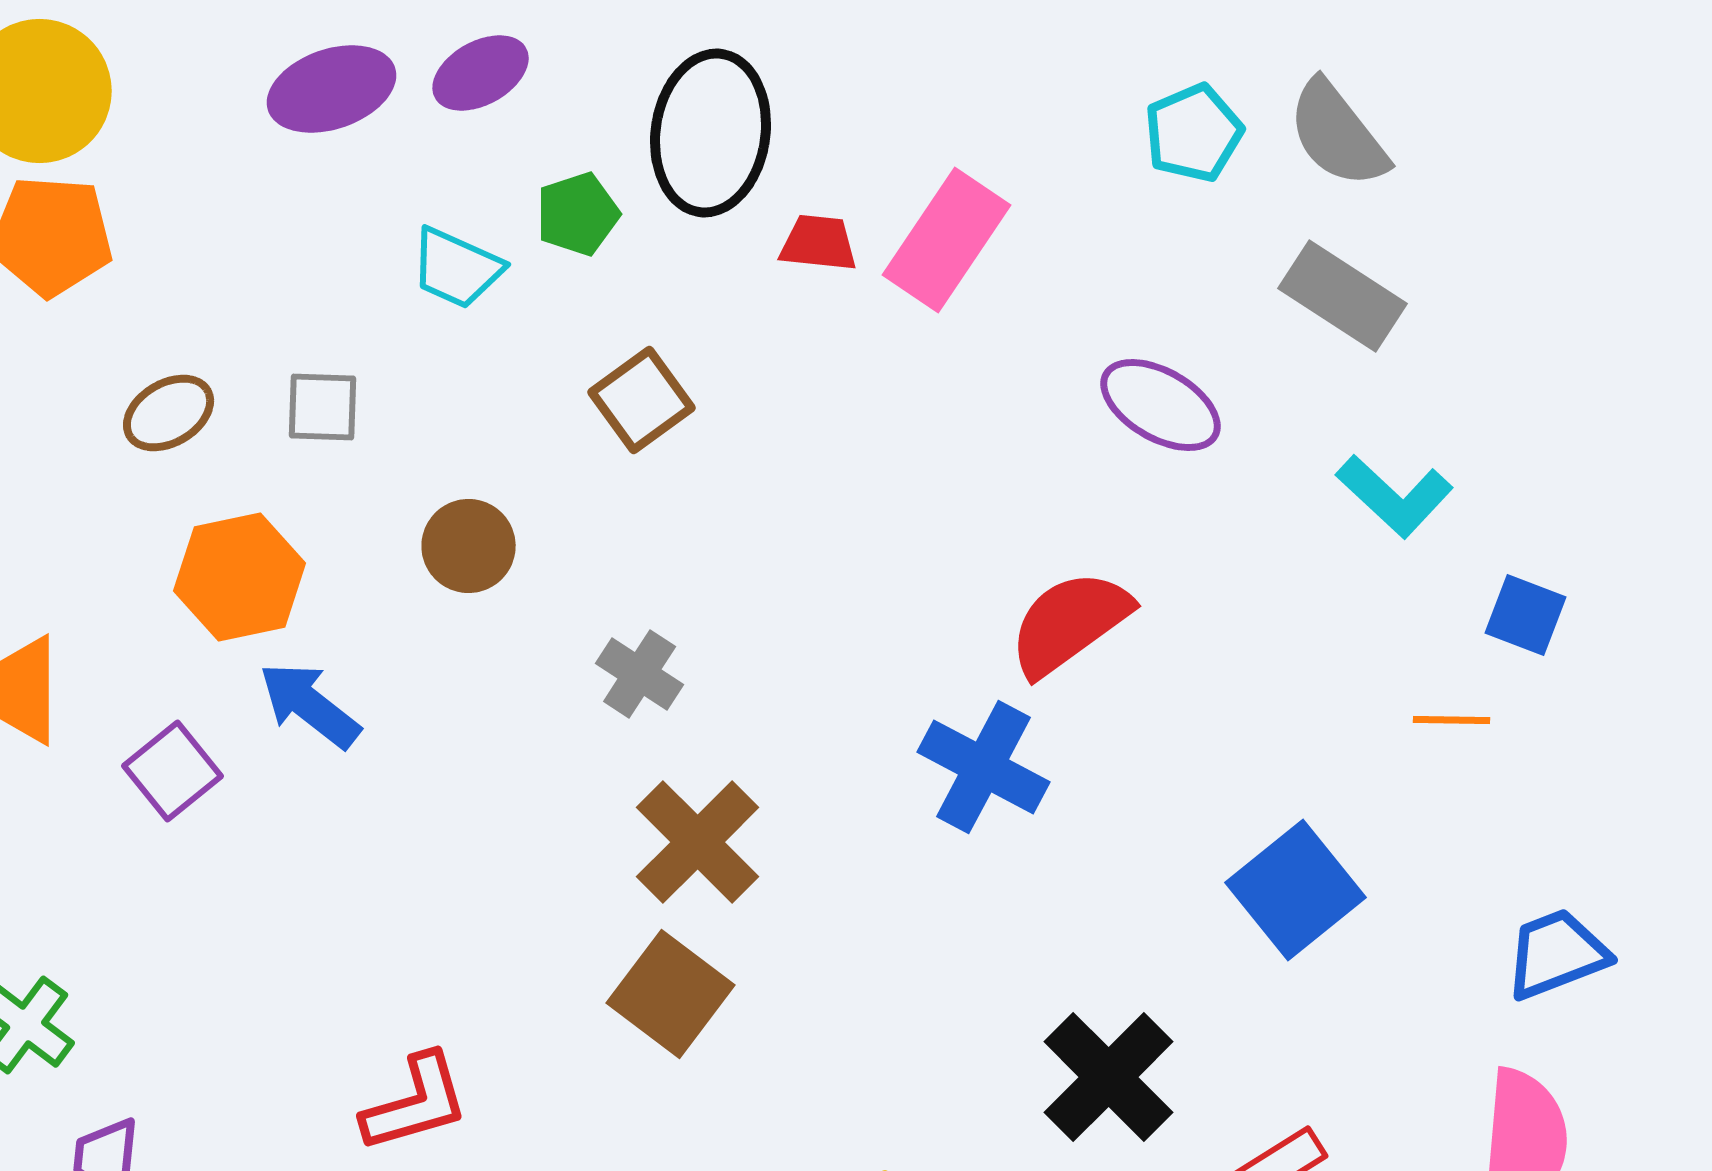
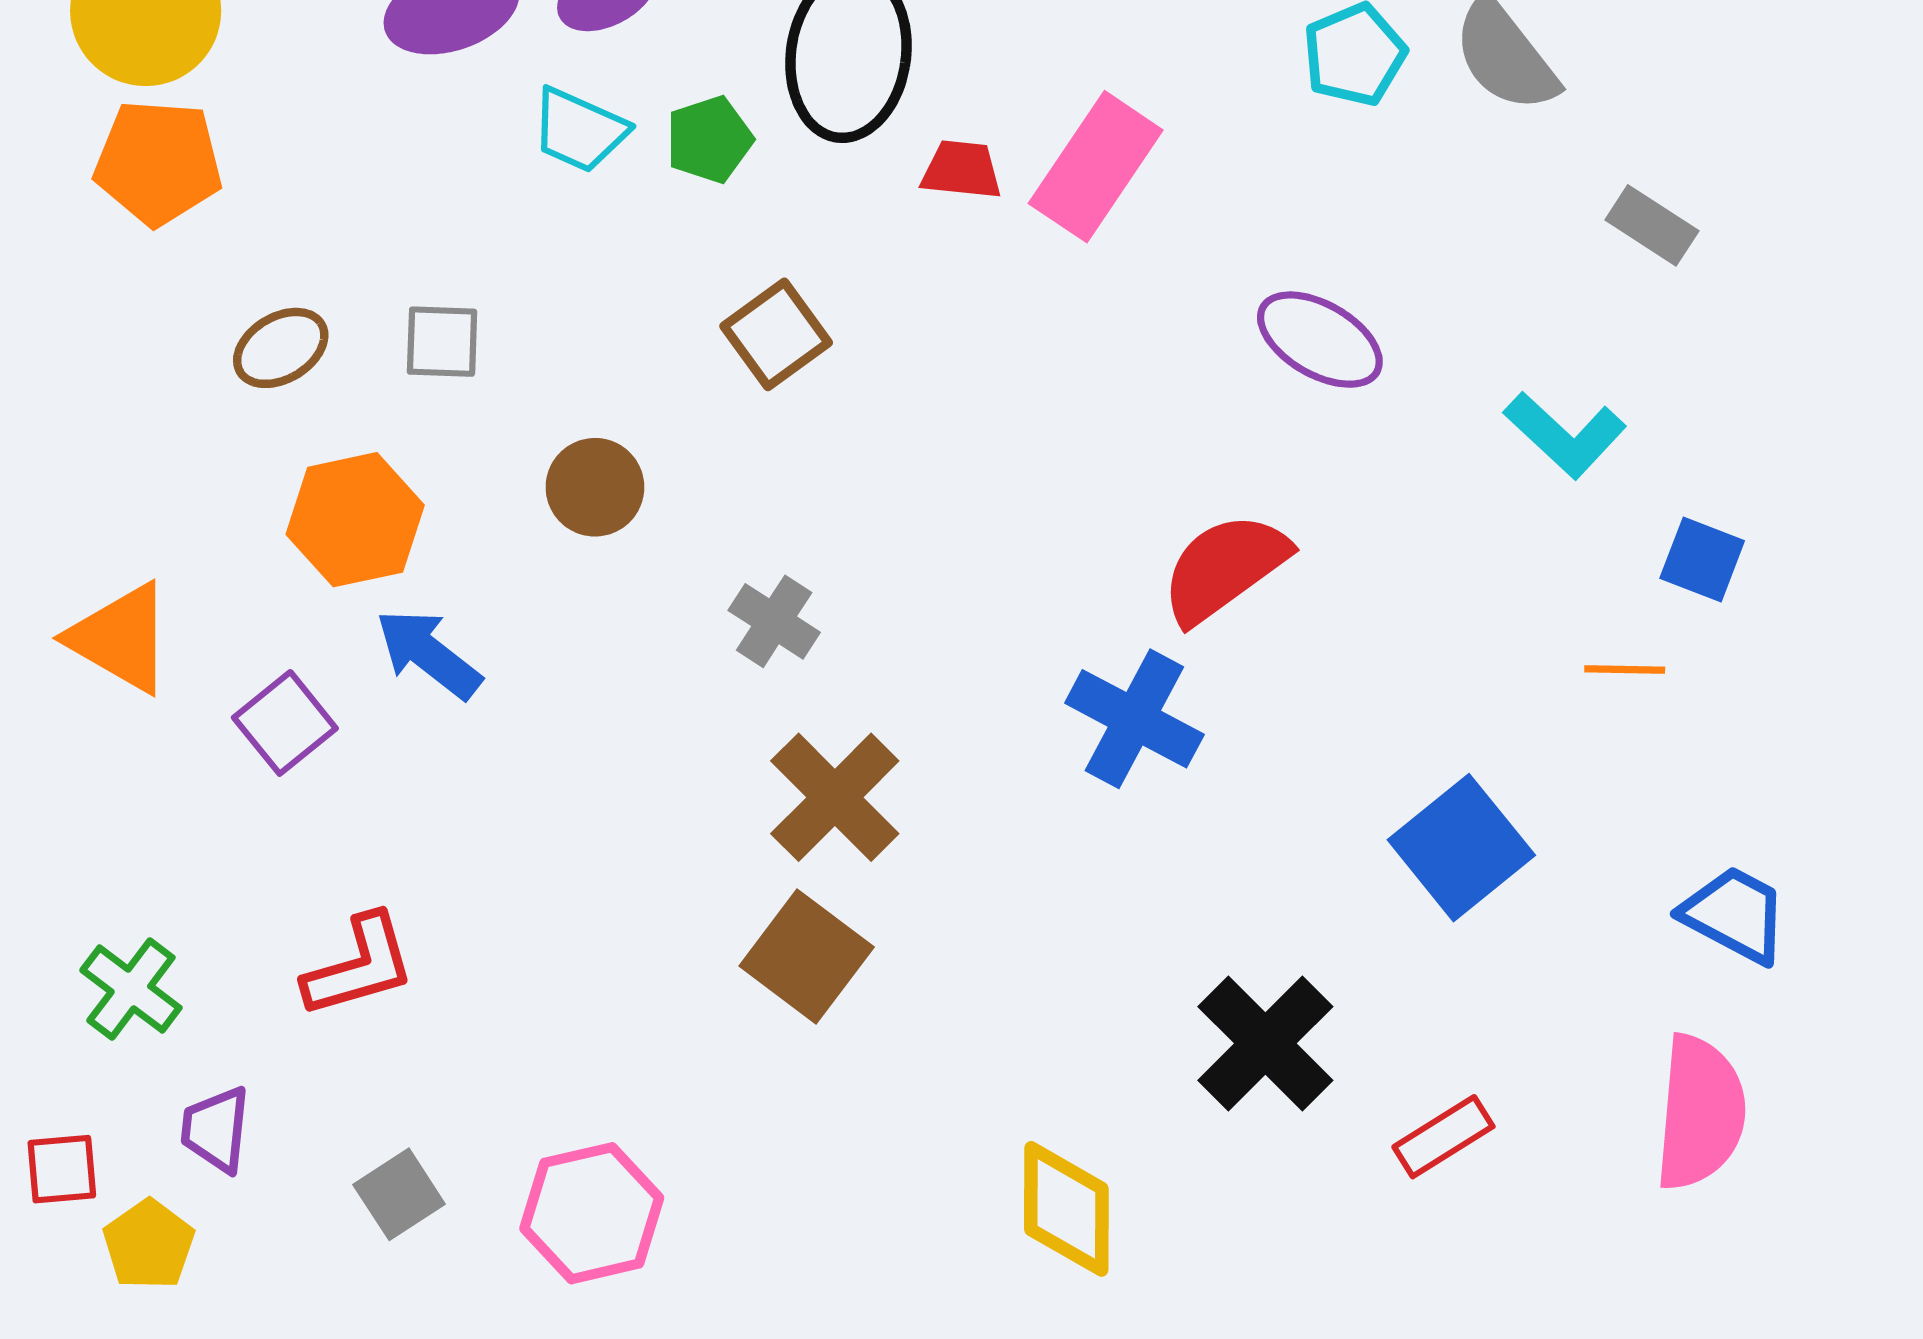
cyan trapezoid: (457, 268) -> (579, 130), moved
gray rectangle: (1343, 296) -> (1652, 225), moved, size x0.7
blue trapezoid: (1557, 954) -> (1735, 915), turned 49
red L-shape: (416, 1103) -> (359, 966), moved

